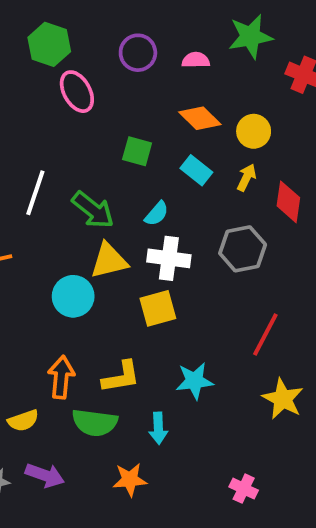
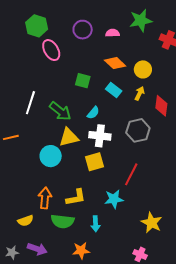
red line: (265, 335) -> (131, 174), moved
yellow star: (283, 399) -> (152, 223), moved

